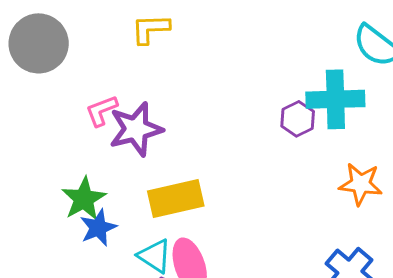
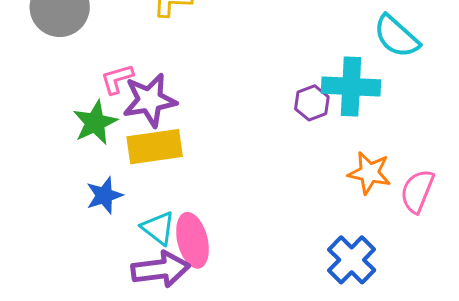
green star: (84, 199) -> (95, 123), moved
yellow rectangle: (176, 199) -> (155, 147), moved

